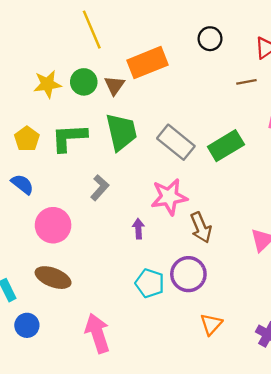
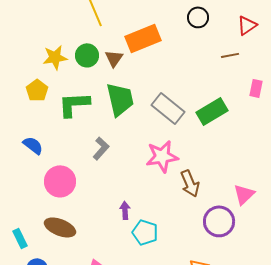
yellow pentagon: (27, 139) -> (37, 90), moved
purple arrow: (138, 229) -> (125, 210), moved
purple circle: (188, 274) -> (219, 221), moved

